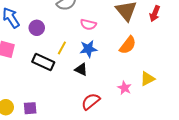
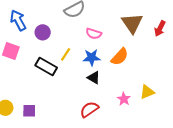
orange semicircle: (128, 45) -> (120, 57), moved
black triangle: (81, 69) -> (94, 78), moved

